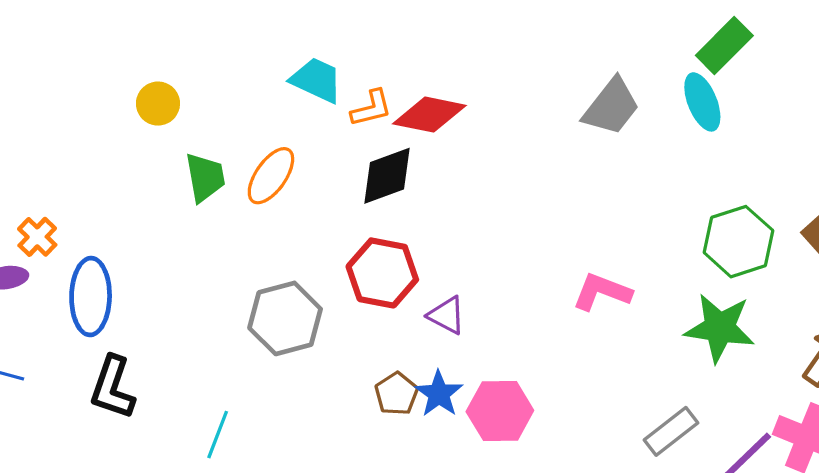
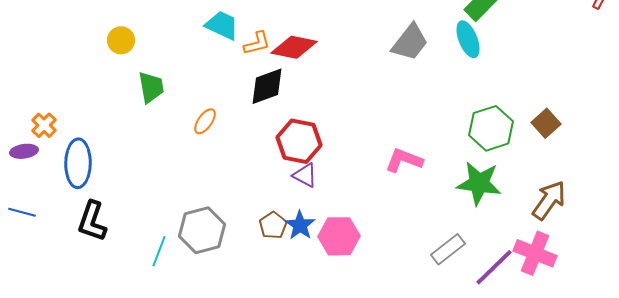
orange ellipse: (271, 176) -> (205, 121), moved, size x0.7
red hexagon: (382, 273) -> (299, 141), moved
gray hexagon: (285, 318) -> (202, 230), moved

